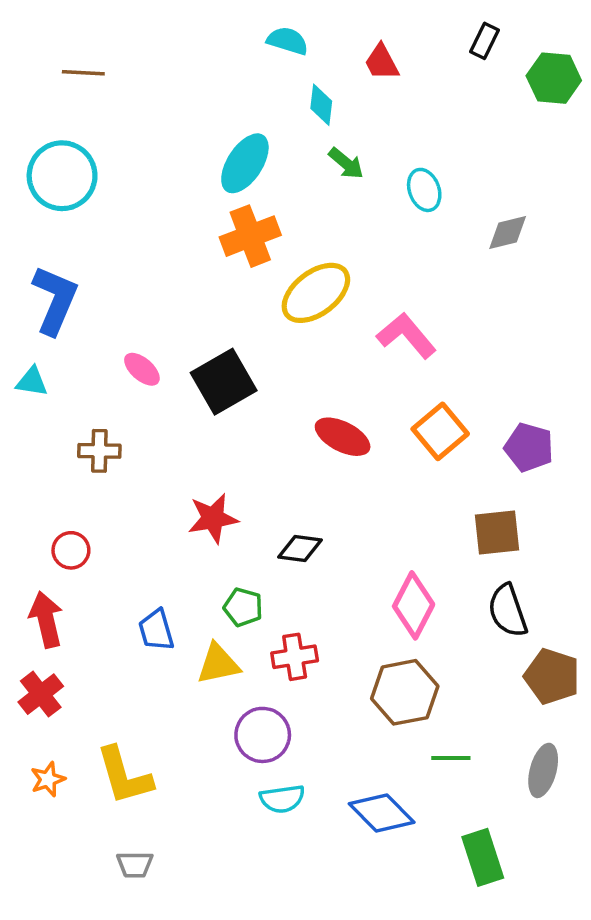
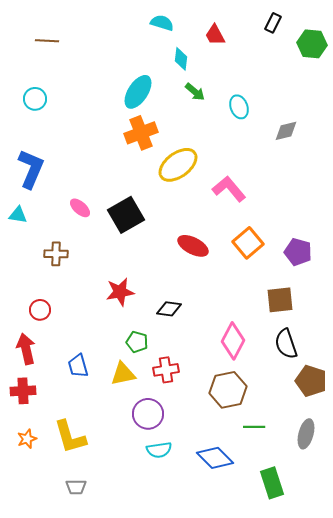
cyan circle: (62, 176) -> (35, 99), size x0.6
blue trapezoid: (156, 630) -> (78, 366), moved
red cross: (41, 694) -> (23, 391), turned 35

